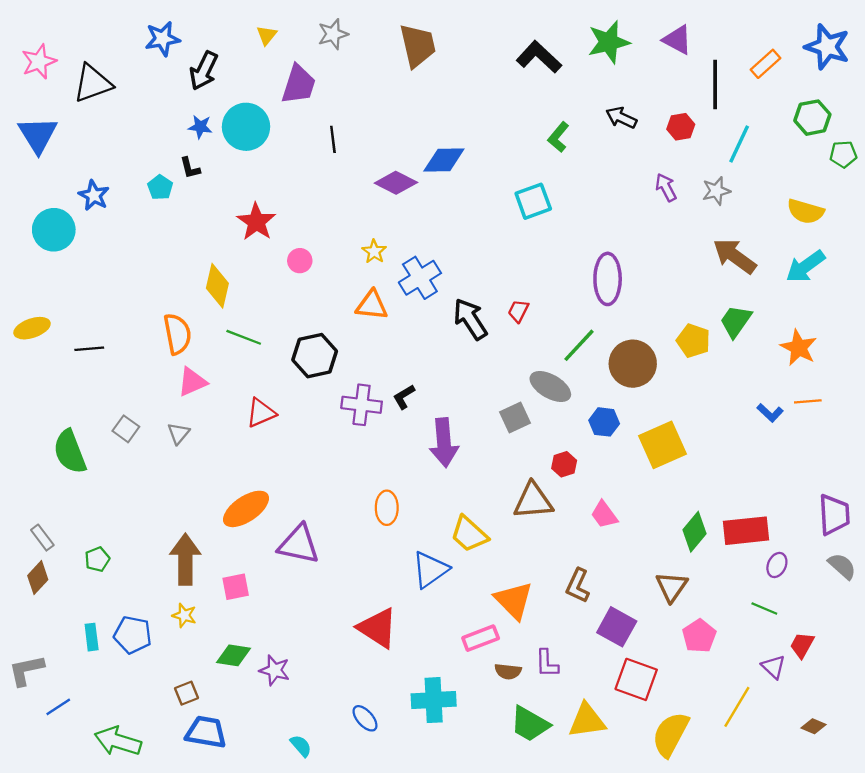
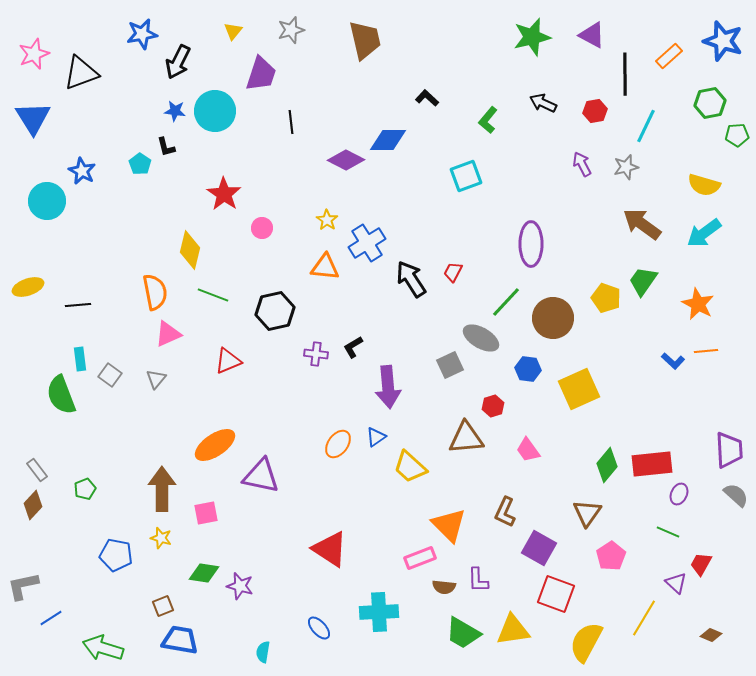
black L-shape: (539, 57) -> (427, 98), moved, size x0.6
purple cross: (362, 405) -> (316, 354), size x0.7
orange ellipse: (387, 508) -> (338, 444), turned 36
blue triangle: (430, 570) -> (376, 437), moved, size x0.6
cyan rectangle: (92, 637) -> (80, 359), moved
cyan semicircle: (301, 746) -> (263, 652), turned -130

